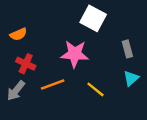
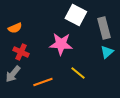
gray rectangle: (127, 49) -> (104, 28), moved, size x1.5
cyan triangle: (131, 78) -> (107, 52), moved
orange line: (53, 84) -> (43, 82), moved

